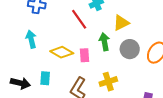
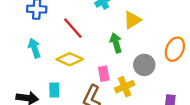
red line: (79, 19) -> (73, 28), moved
gray circle: (130, 49) -> (144, 65), moved
pink rectangle: (85, 55) -> (104, 74), moved

